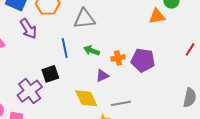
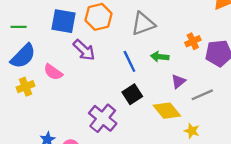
orange cross: (118, 58) -> (193, 41), moved
black square: (50, 74) -> (132, 94), moved
gray line: (121, 103) -> (202, 95), moved

